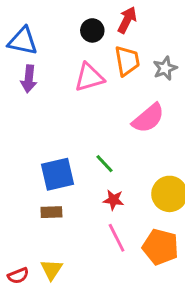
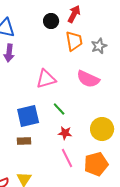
pink triangle: (89, 77) -> (46, 79), moved
pink semicircle: (148, 118) -> (88, 79), turned 65
orange pentagon: (160, 247) -> (96, 164), turned -30

